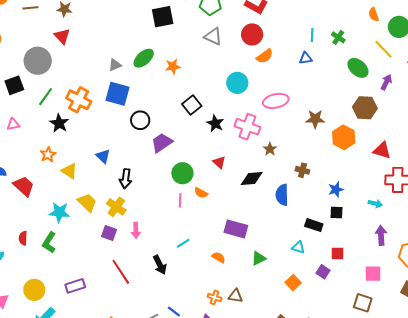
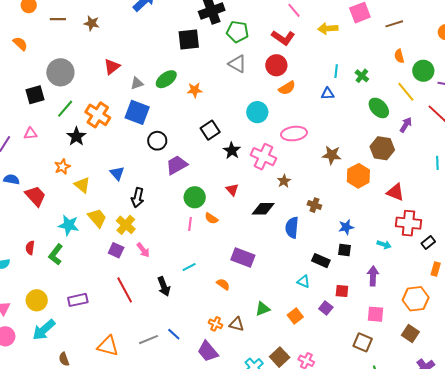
red triangle: (62, 36) -> (112, 67), moved, turned 30
pink arrow: (136, 230) -> (143, 250), turned -42
purple arrow: (381, 235) -> (373, 276), moved
green triangle: (259, 258) -> (263, 309), moved

